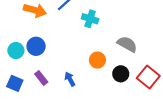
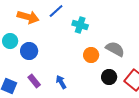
cyan circle: (16, 51) -> (10, 41), moved
orange circle: (97, 60) -> (91, 55), moved

